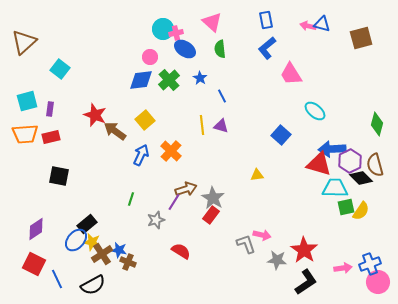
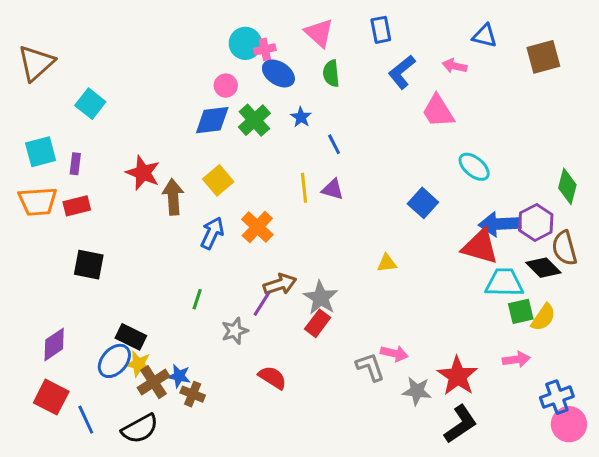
blue rectangle: (266, 20) -> (381, 30), moved
pink arrow: (308, 26) -> (455, 66), moved
brown arrow: (115, 131) -> (173, 197), turned 50
purple hexagon: (350, 161) -> (536, 222), moved
black rectangle: (87, 224) -> (131, 337), turned 66
pink arrow: (343, 268) -> (516, 359), moved

